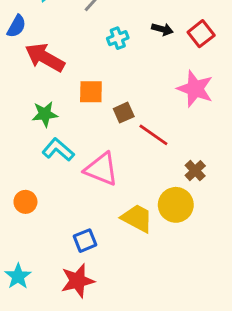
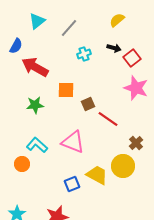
red square: (201, 34) -> (132, 58), moved
cyan L-shape: (58, 150) -> (37, 145), moved
blue square: (85, 241) -> (72, 184), moved

